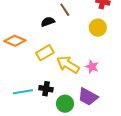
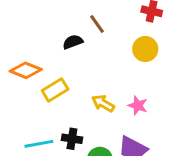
yellow rectangle: (45, 53) -> (55, 90), moved
yellow arrow: (68, 65) -> (103, 103), size x0.7

